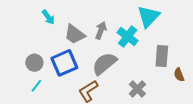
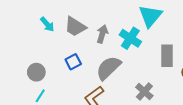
gray trapezoid: (75, 34) -> (75, 27), moved
blue square: (64, 63) -> (73, 62), moved, size x0.6

